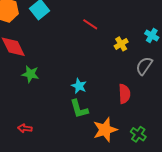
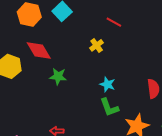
yellow cross: (121, 44) -> (97, 45), moved

